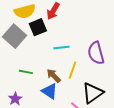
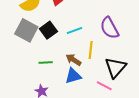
black square: (38, 27) -> (48, 30), moved
blue triangle: (50, 91) -> (73, 76), turned -36

